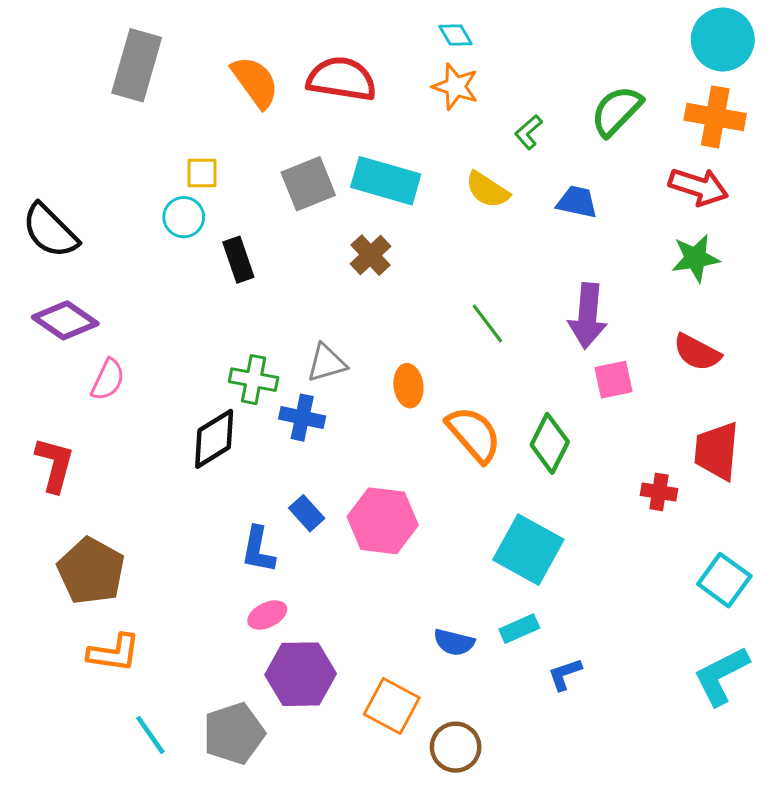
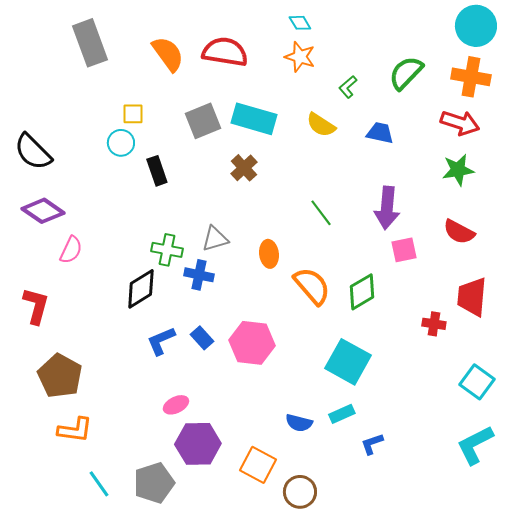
gray rectangle: (137, 65) -> (90, 43), turned -36
green diamond: (550, 443) -> (362, 292), turned 33
blue L-shape: (258, 550) -> (161, 341), moved, turned 56

